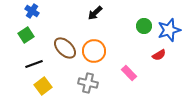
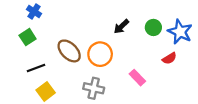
black arrow: (95, 13) -> (121, 26), moved
blue star: (169, 30) -> (180, 32), turned -30

